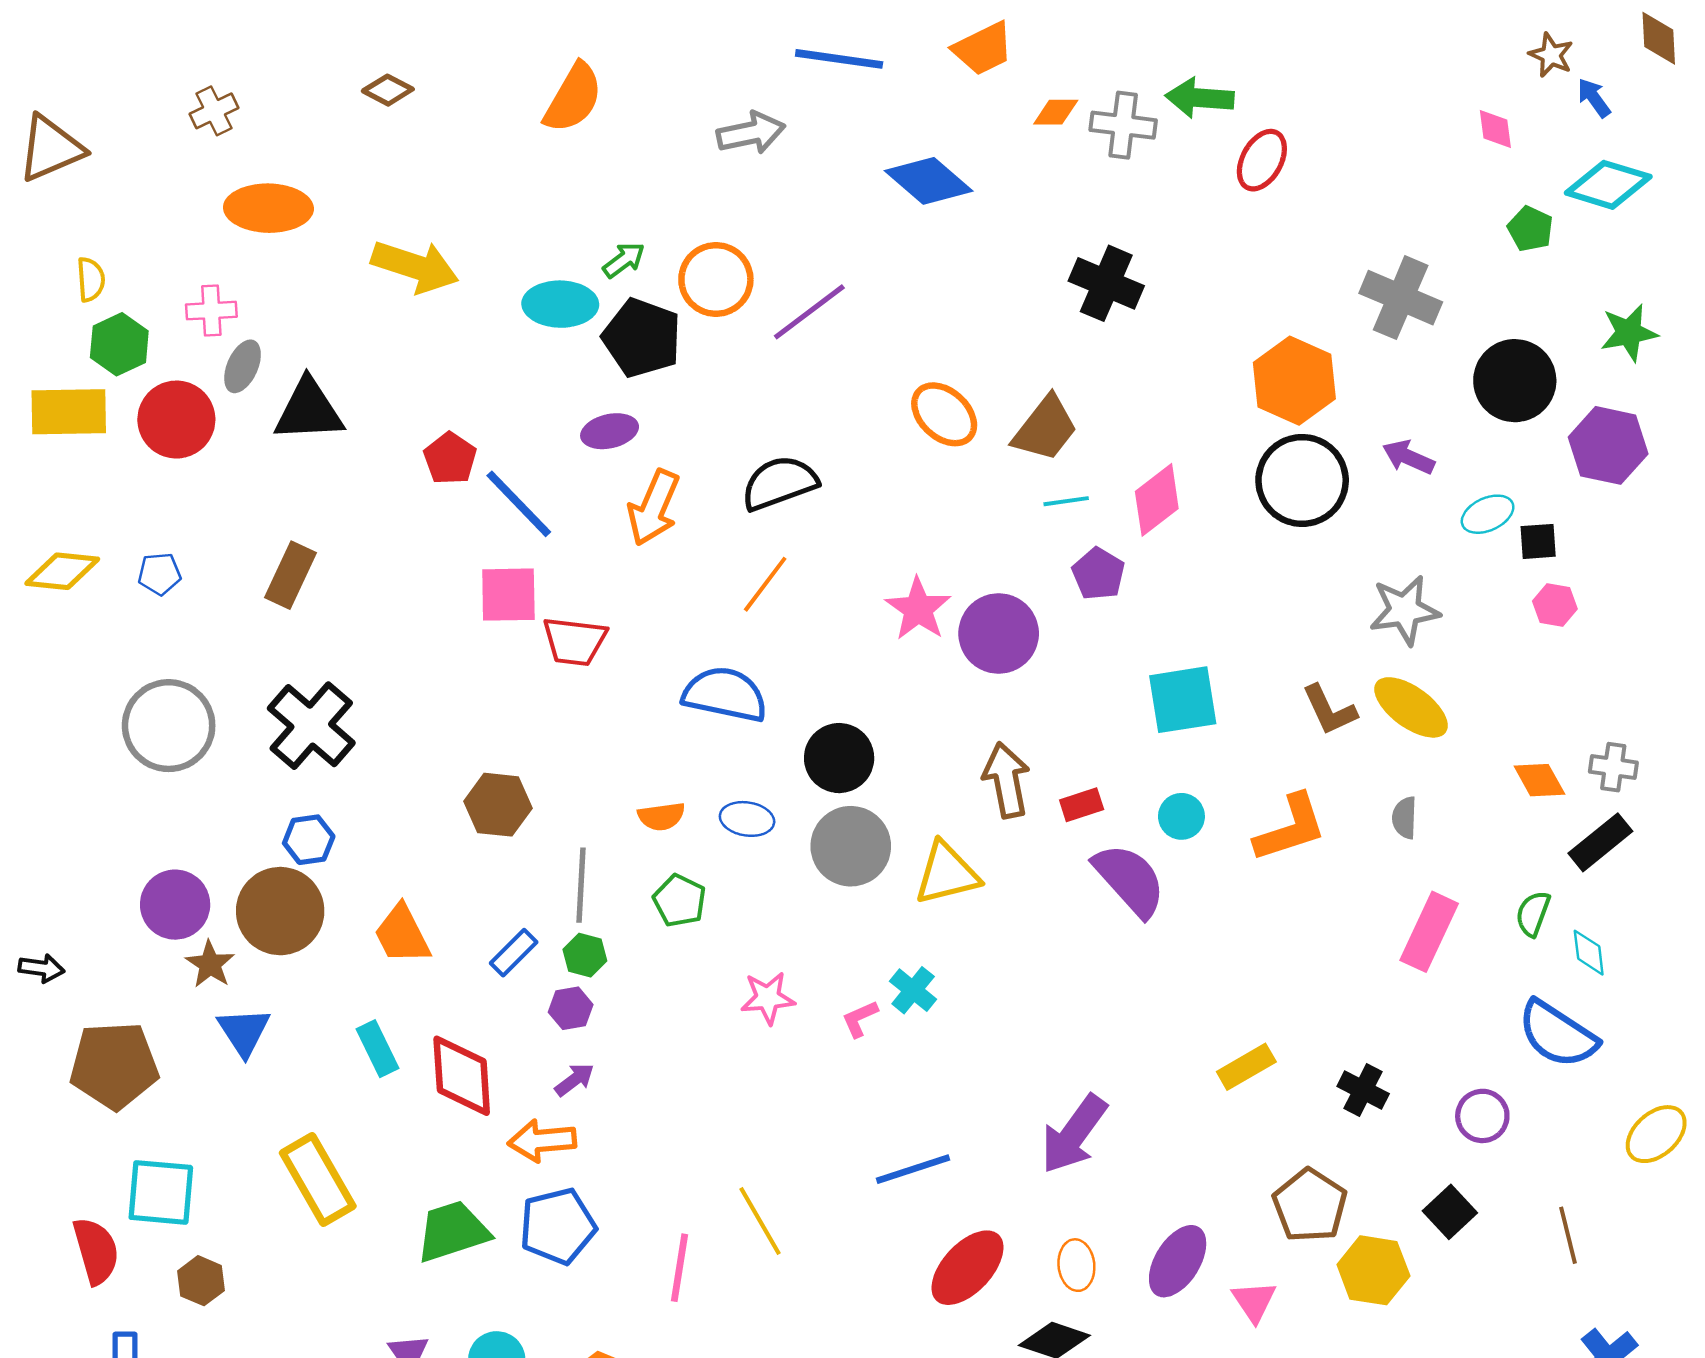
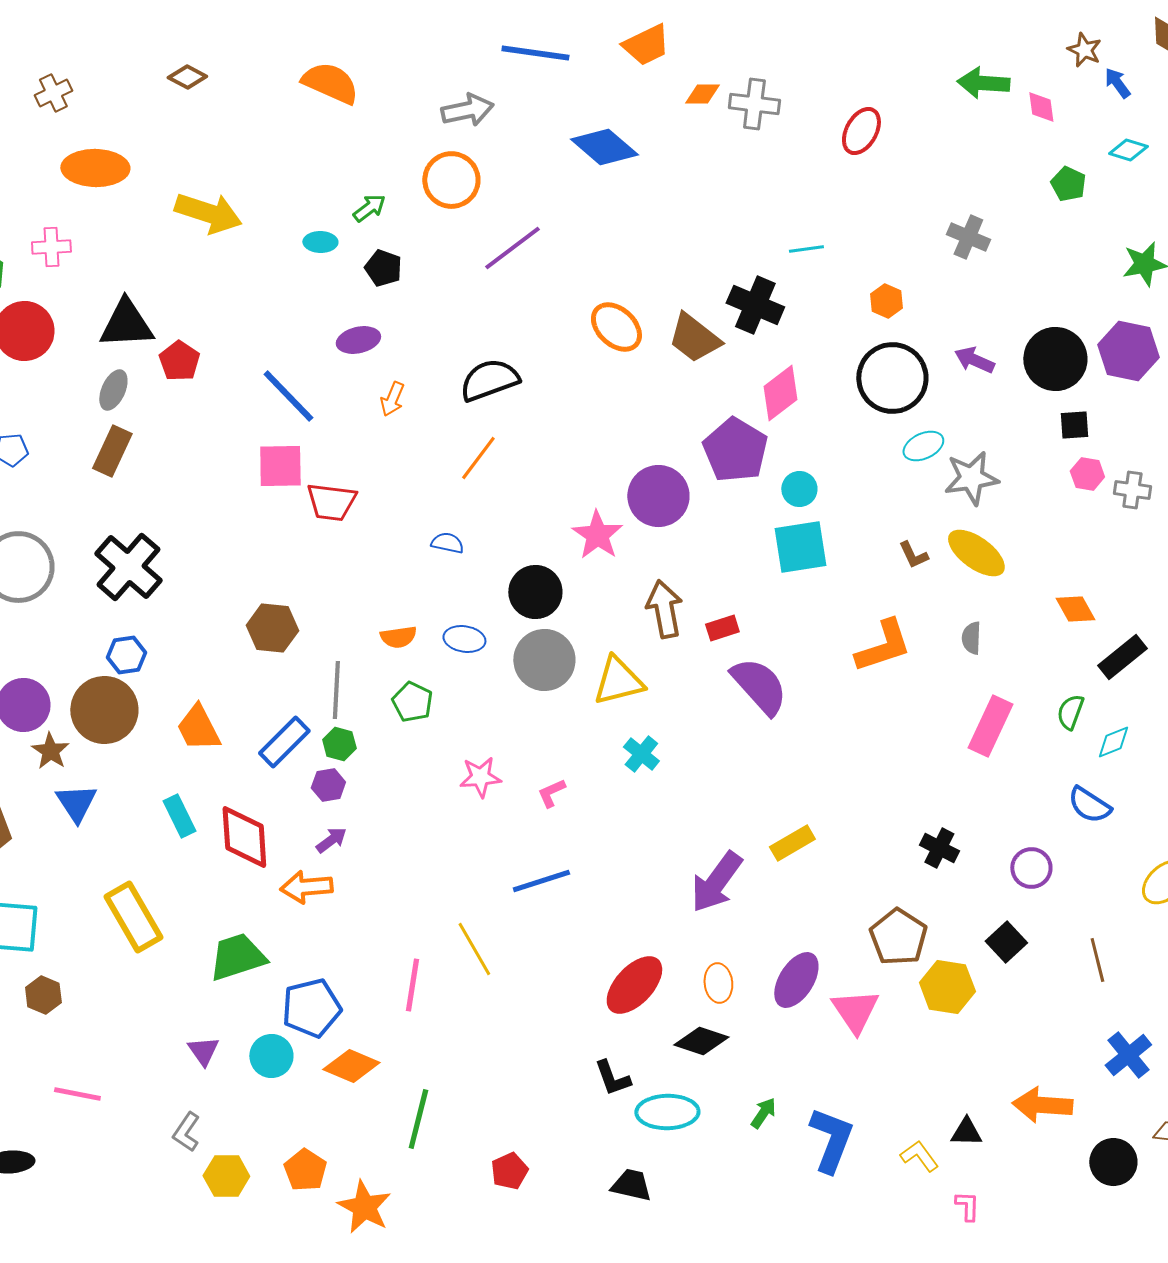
orange semicircle: (573, 98) -> (330, 83), turned -96
green arrow: (1200, 98) -> (983, 83), moved
cyan diamond: (1608, 185) -> (1128, 150), size x0.6
orange circle: (716, 279) -> (451, 180), moved
black cross: (1106, 283) -> (755, 305), moved
gray cross: (1401, 298) -> (968, 237), size x0.7
cyan ellipse: (560, 304) -> (320, 242), size x0.6
black pentagon: (642, 338) -> (383, 268), size x0.6
gray ellipse: (243, 366) -> (113, 390), moved
orange hexagon: (1294, 381) -> (886, 301), size x0.5
black circle: (1515, 381) -> (1055, 359), moved
brown trapezoid: (1045, 429) -> (694, 338), turned 90
red pentagon: (450, 458) -> (179, 361), moved
cyan line: (1066, 501) -> (806, 249), moved
orange arrow: (654, 508) -> (392, 399), size x0.6
cyan ellipse: (1488, 514) -> (923, 446), moved
purple pentagon: (1098, 574) -> (735, 450), size x1.6
pink star: (918, 609) -> (597, 535), moved
blue semicircle: (725, 694) -> (447, 543), size x0.5
brown L-shape: (1329, 710) -> (913, 555), size x0.7
gray cross: (1613, 767) -> (1132, 490), moved
cyan circle: (1181, 816) -> (799, 489), moved
blue rectangle: (514, 953) -> (284, 742), size x1.4
cyan diamond: (1589, 953) -> (1113, 742), turned 75
cyan cross: (913, 990) -> (641, 754), moved
blue semicircle: (1558, 1034) -> (1089, 805), size x0.7
yellow rectangle: (1246, 1067) -> (792, 843), moved
blue line: (913, 1169) -> (541, 881), moved
blue pentagon: (558, 1226) -> (311, 1008), moved
pink triangle: (1254, 1301) -> (855, 1011), size x1.4

